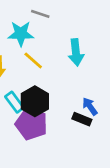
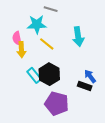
purple pentagon: (31, 124) -> (57, 104), moved

